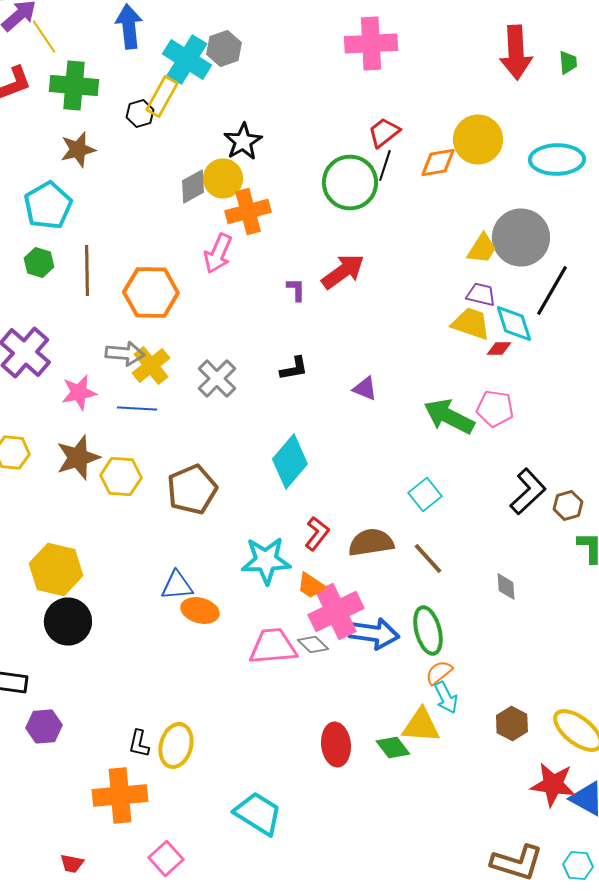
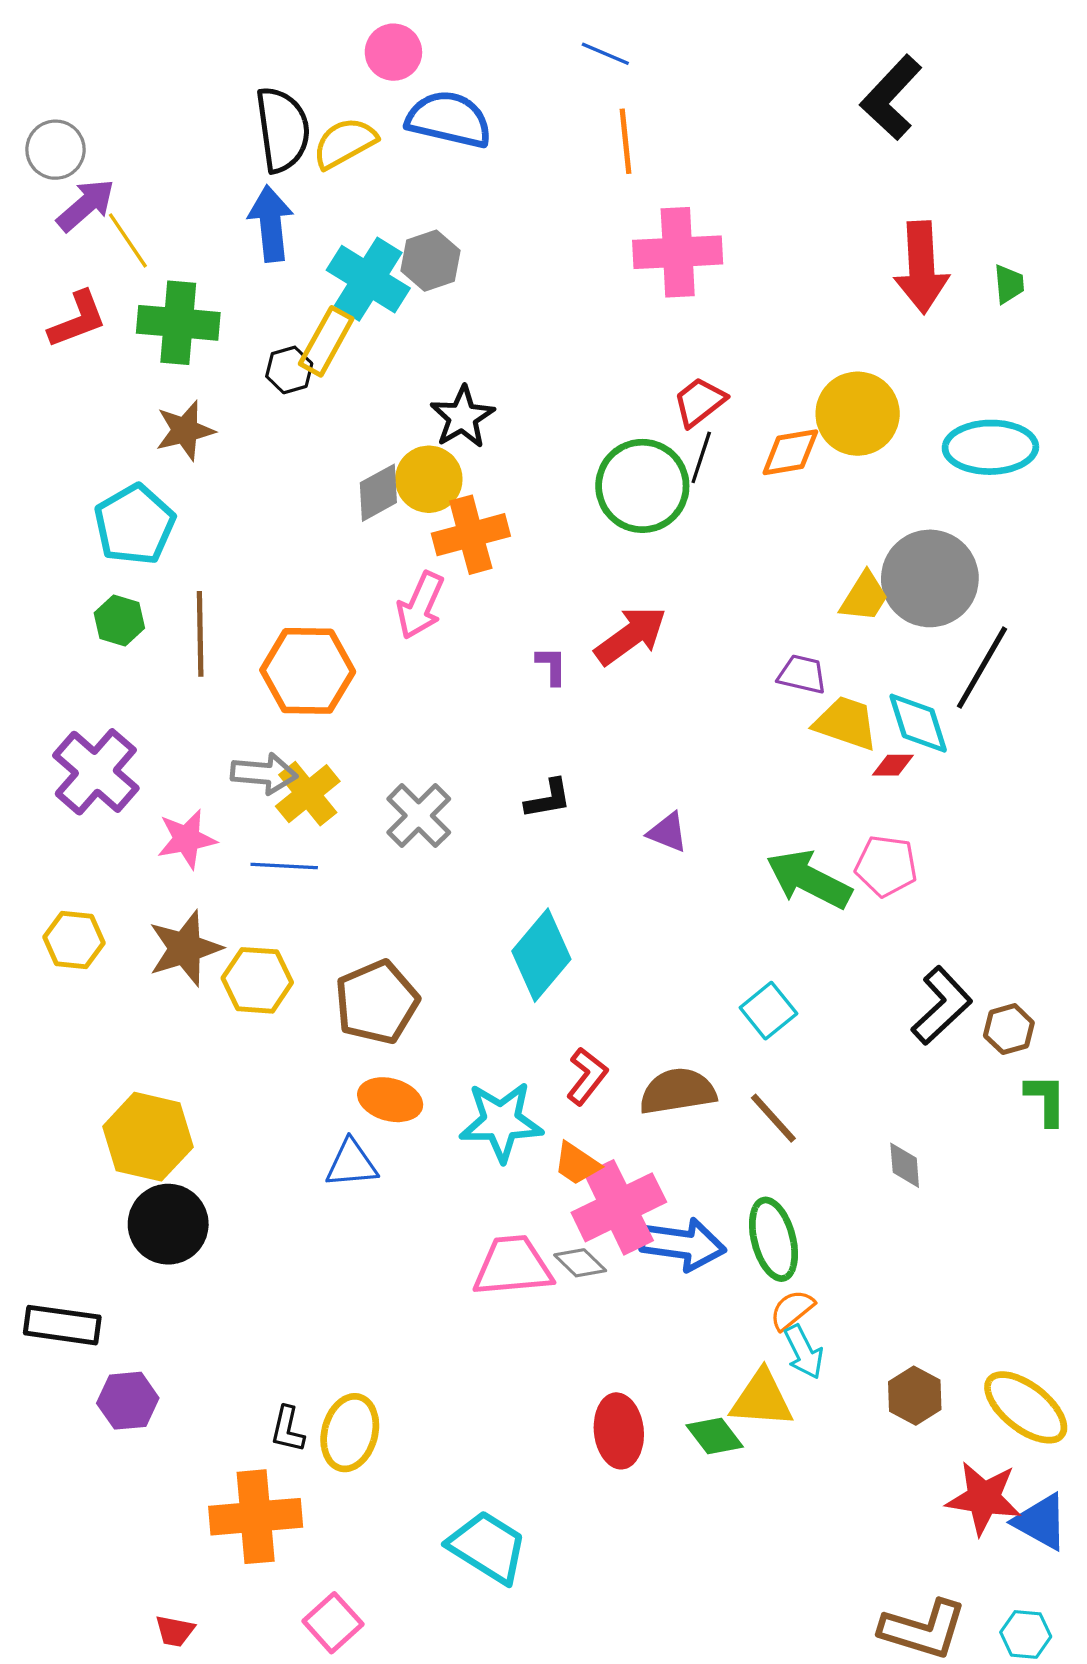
purple trapezoid: (481, 294) -> (802, 674), moved
orange ellipse: (200, 610) -> (390, 1100), moved

